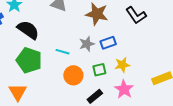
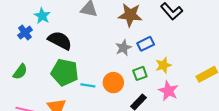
cyan line: (62, 52) -> (88, 85), moved

